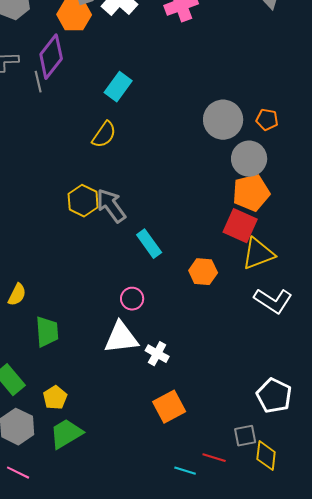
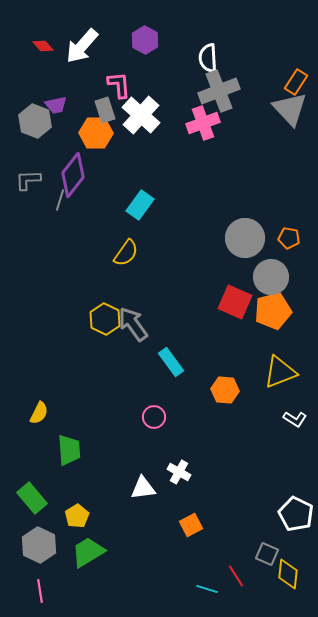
gray line: (38, 82) -> (60, 200), turned 30
red square: (240, 226) -> (235, 302), moved
white L-shape: (273, 301) -> (295, 419), size x0.6
white triangle: (121, 338) -> (143, 488), moved, size x0.7
orange square: (169, 407) -> (191, 525), size x0.7
gray square: (245, 436) -> (267, 554), turned 35
red line: (214, 458) -> (236, 576), turned 40
pink line: (18, 473) -> (40, 591), turned 55

